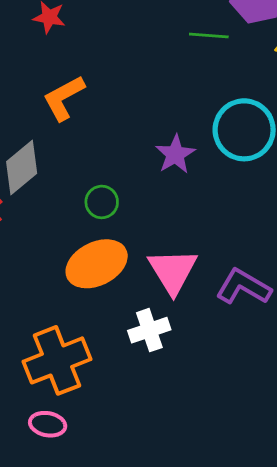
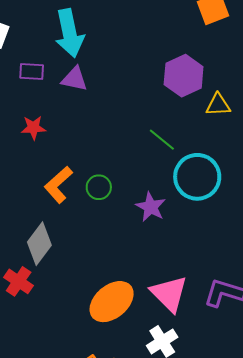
green line: (209, 35) -> (162, 140), moved, turned 48
green circle: (102, 202) -> (99, 187), moved

